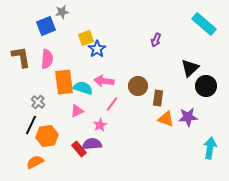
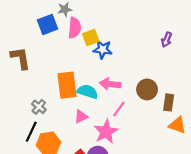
blue star: (97, 49) -> (103, 49), turned -30
pink semicircle: (47, 59) -> (75, 28), moved
pink star: (100, 125) -> (106, 132), size x1.6

